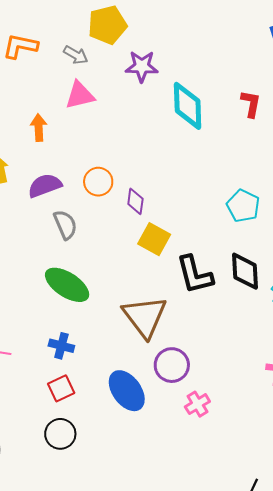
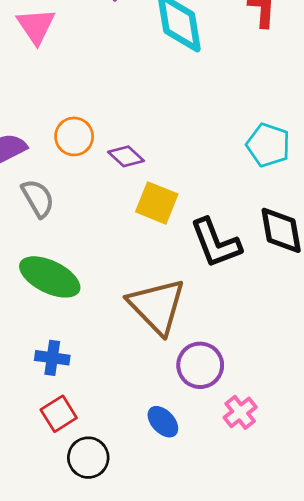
pink triangle: (80, 95) -> (36, 26), turned -44
purple diamond: (135, 201) -> (126, 156), turned -48
blue ellipse: (127, 391) -> (163, 422), moved, size x0.6
black circle: (60, 434) -> (88, 458), moved

